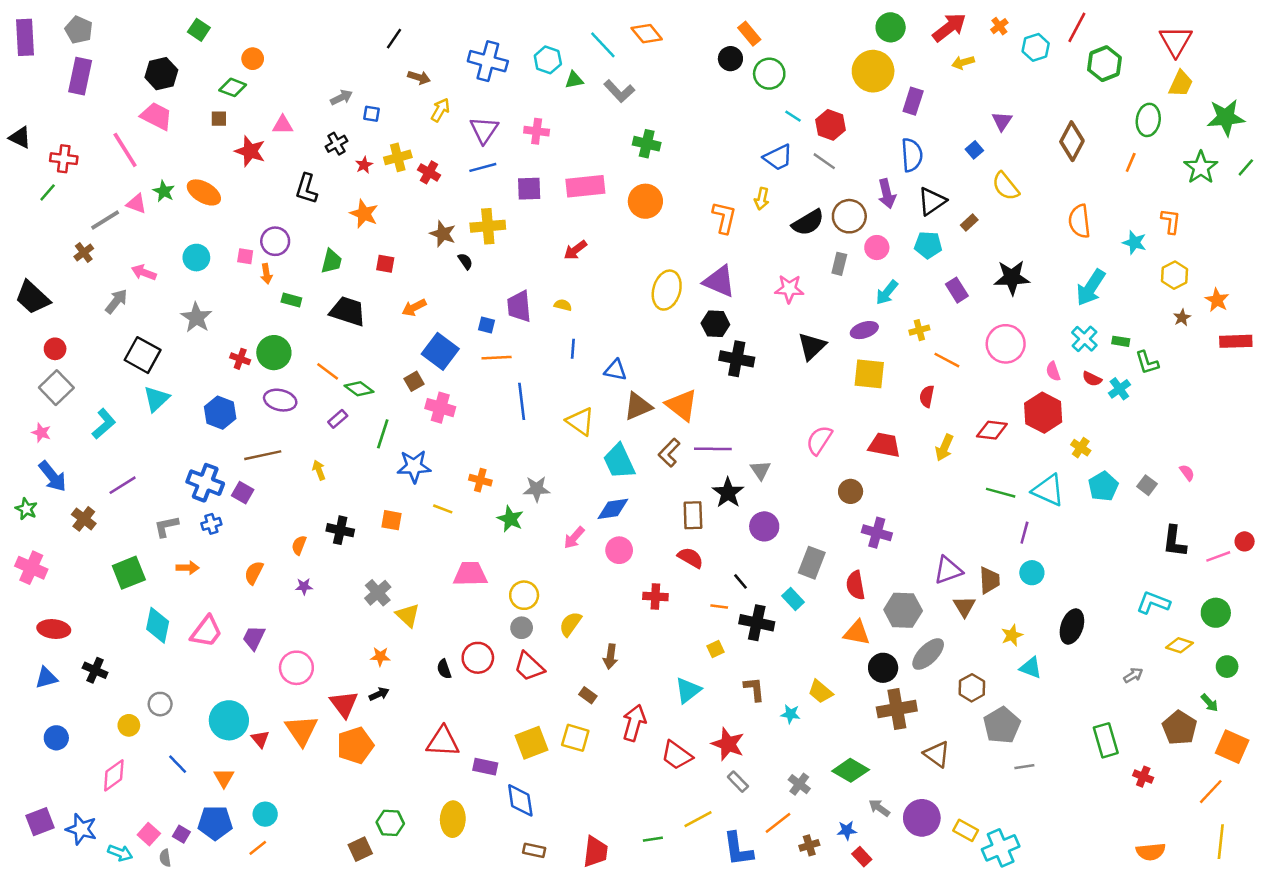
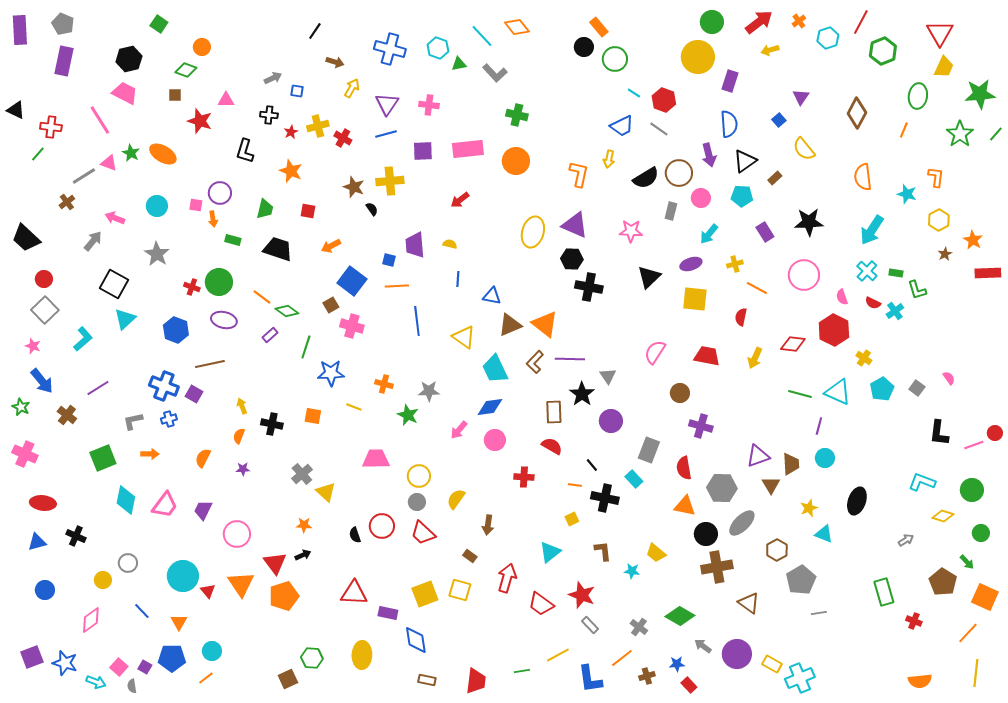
black cross: (336, 144) -> (269, 115), turned 36
yellow arrow: (319, 470) -> (242, 406), moved

